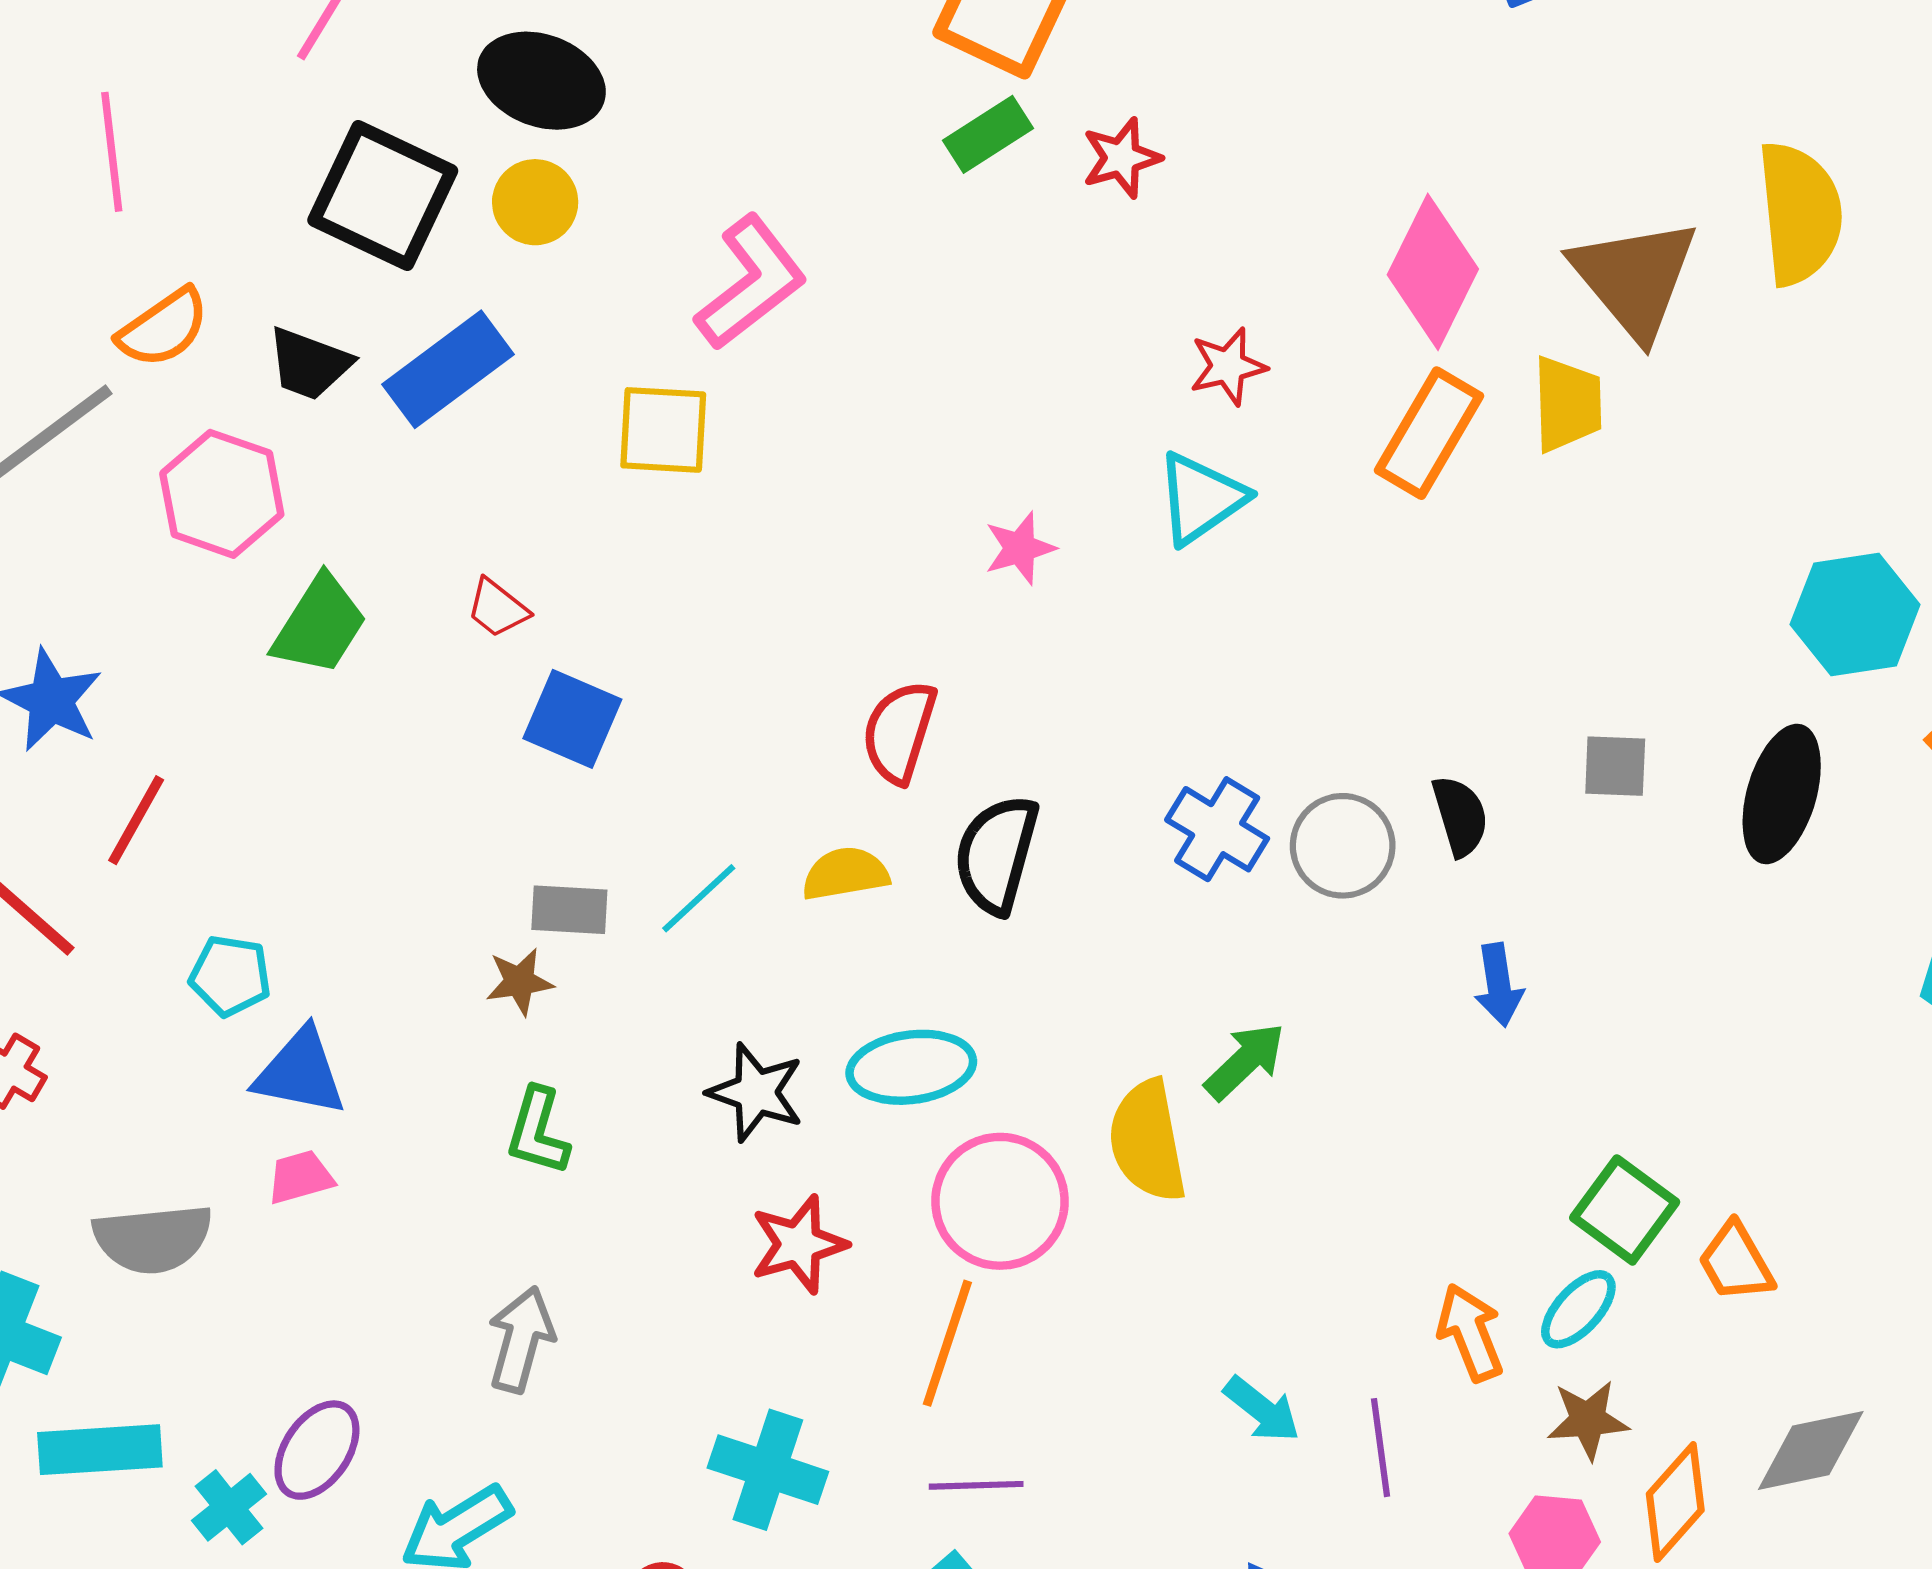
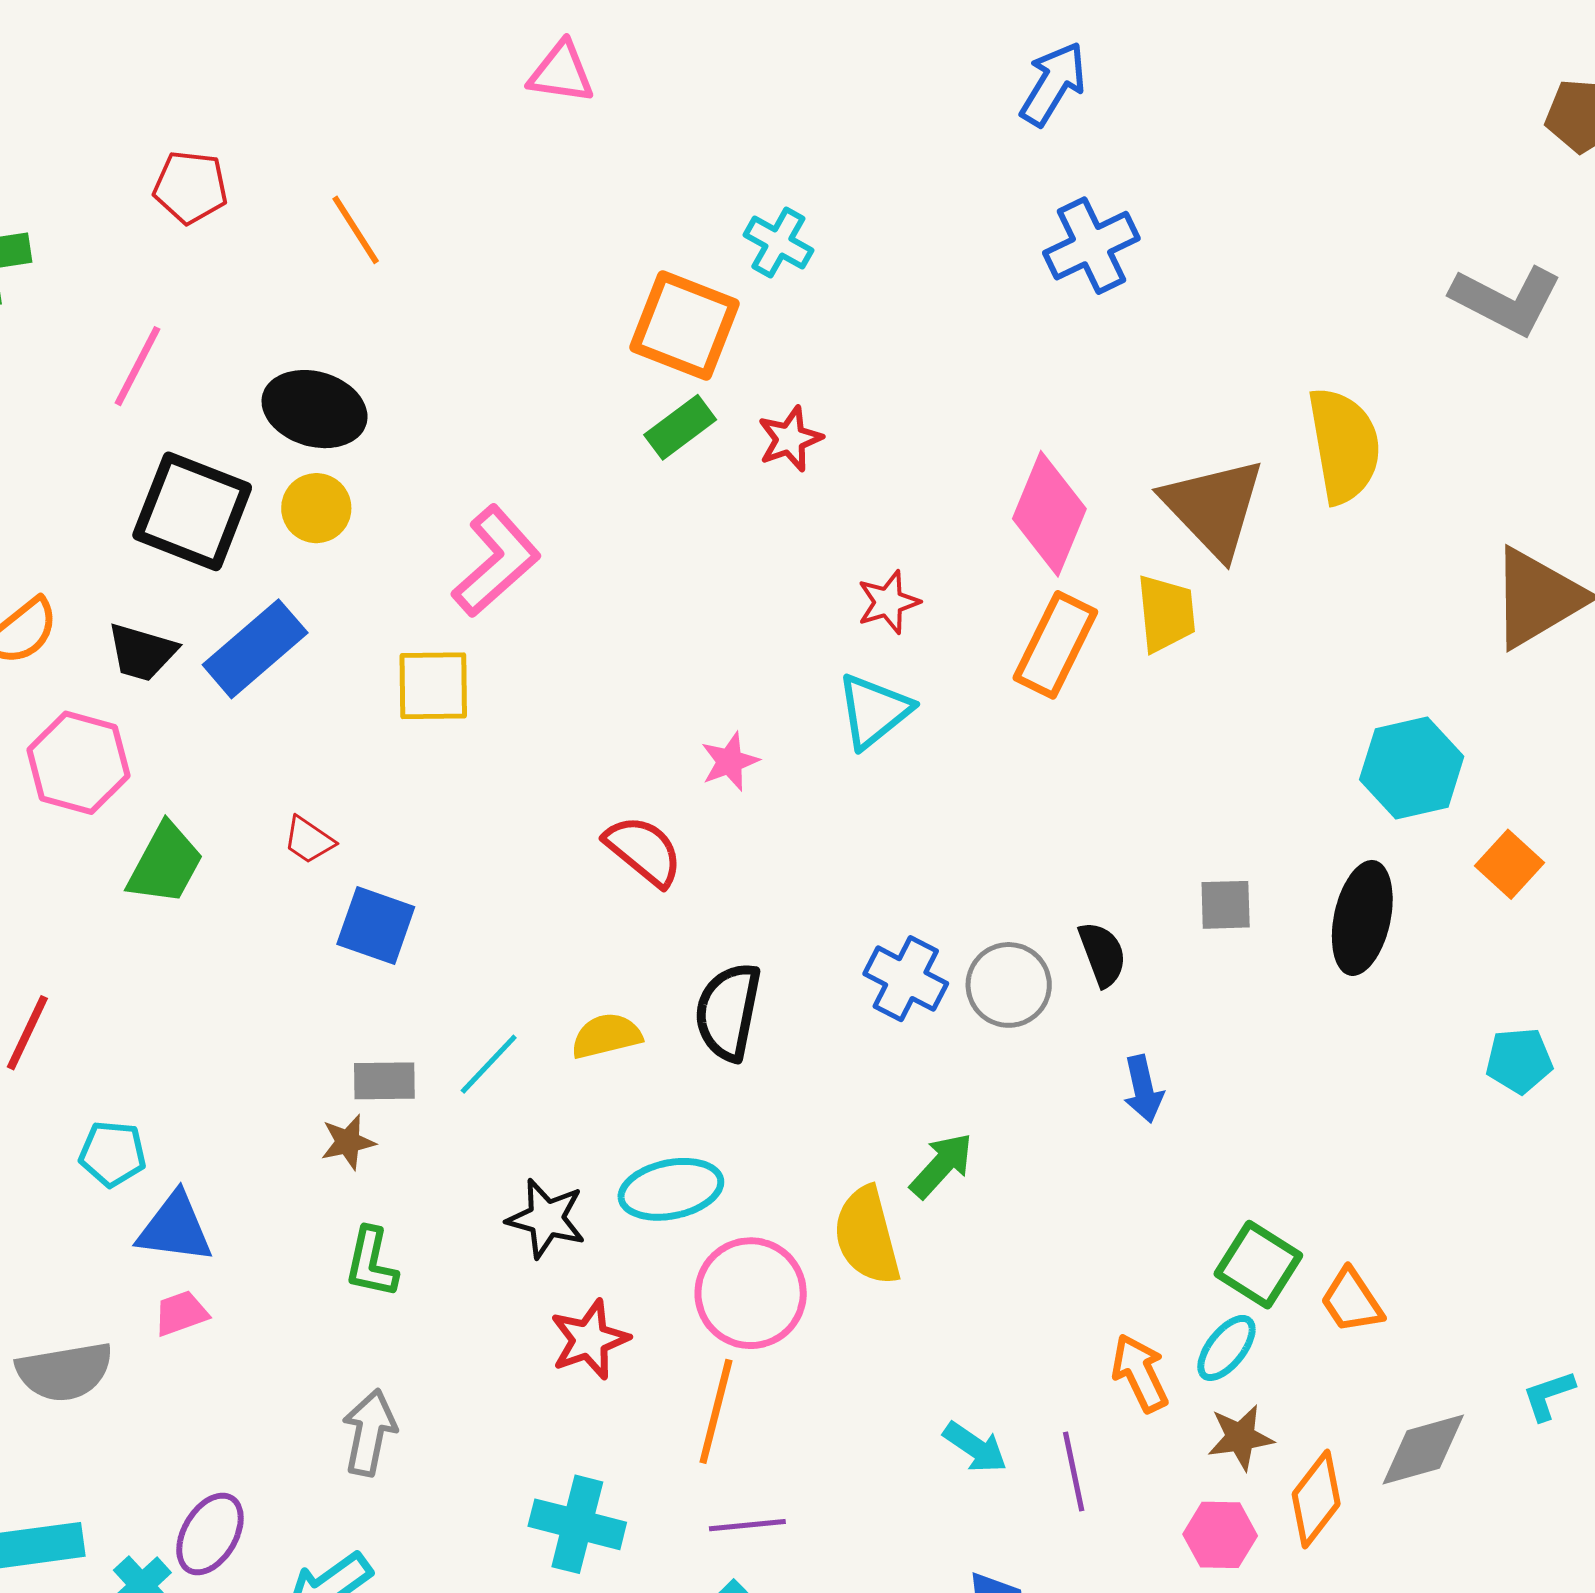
red semicircle: (899, 732) -> (644, 851), moved, turned 116

